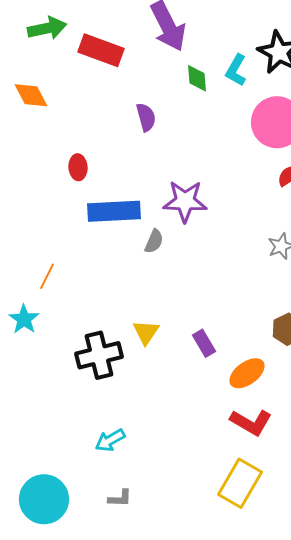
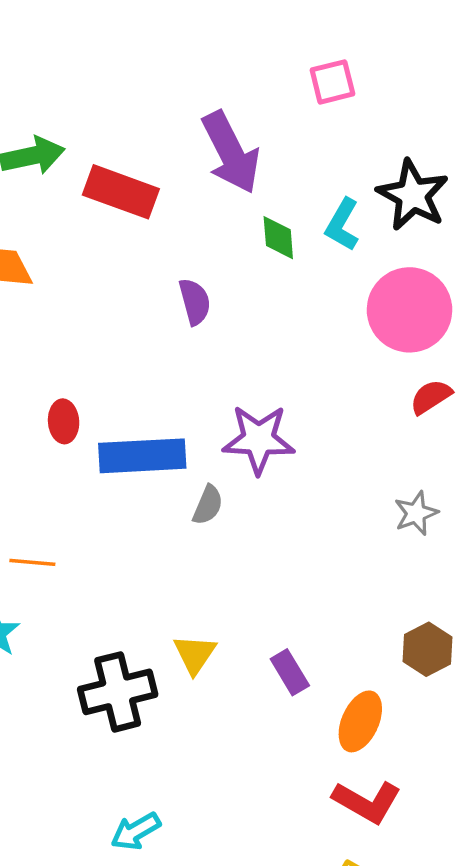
red ellipse: (78, 167) -> (64, 421), moved
orange line: (47, 276) -> (32, 562), turned 68
orange ellipse: (247, 373) -> (360, 721), turned -30

